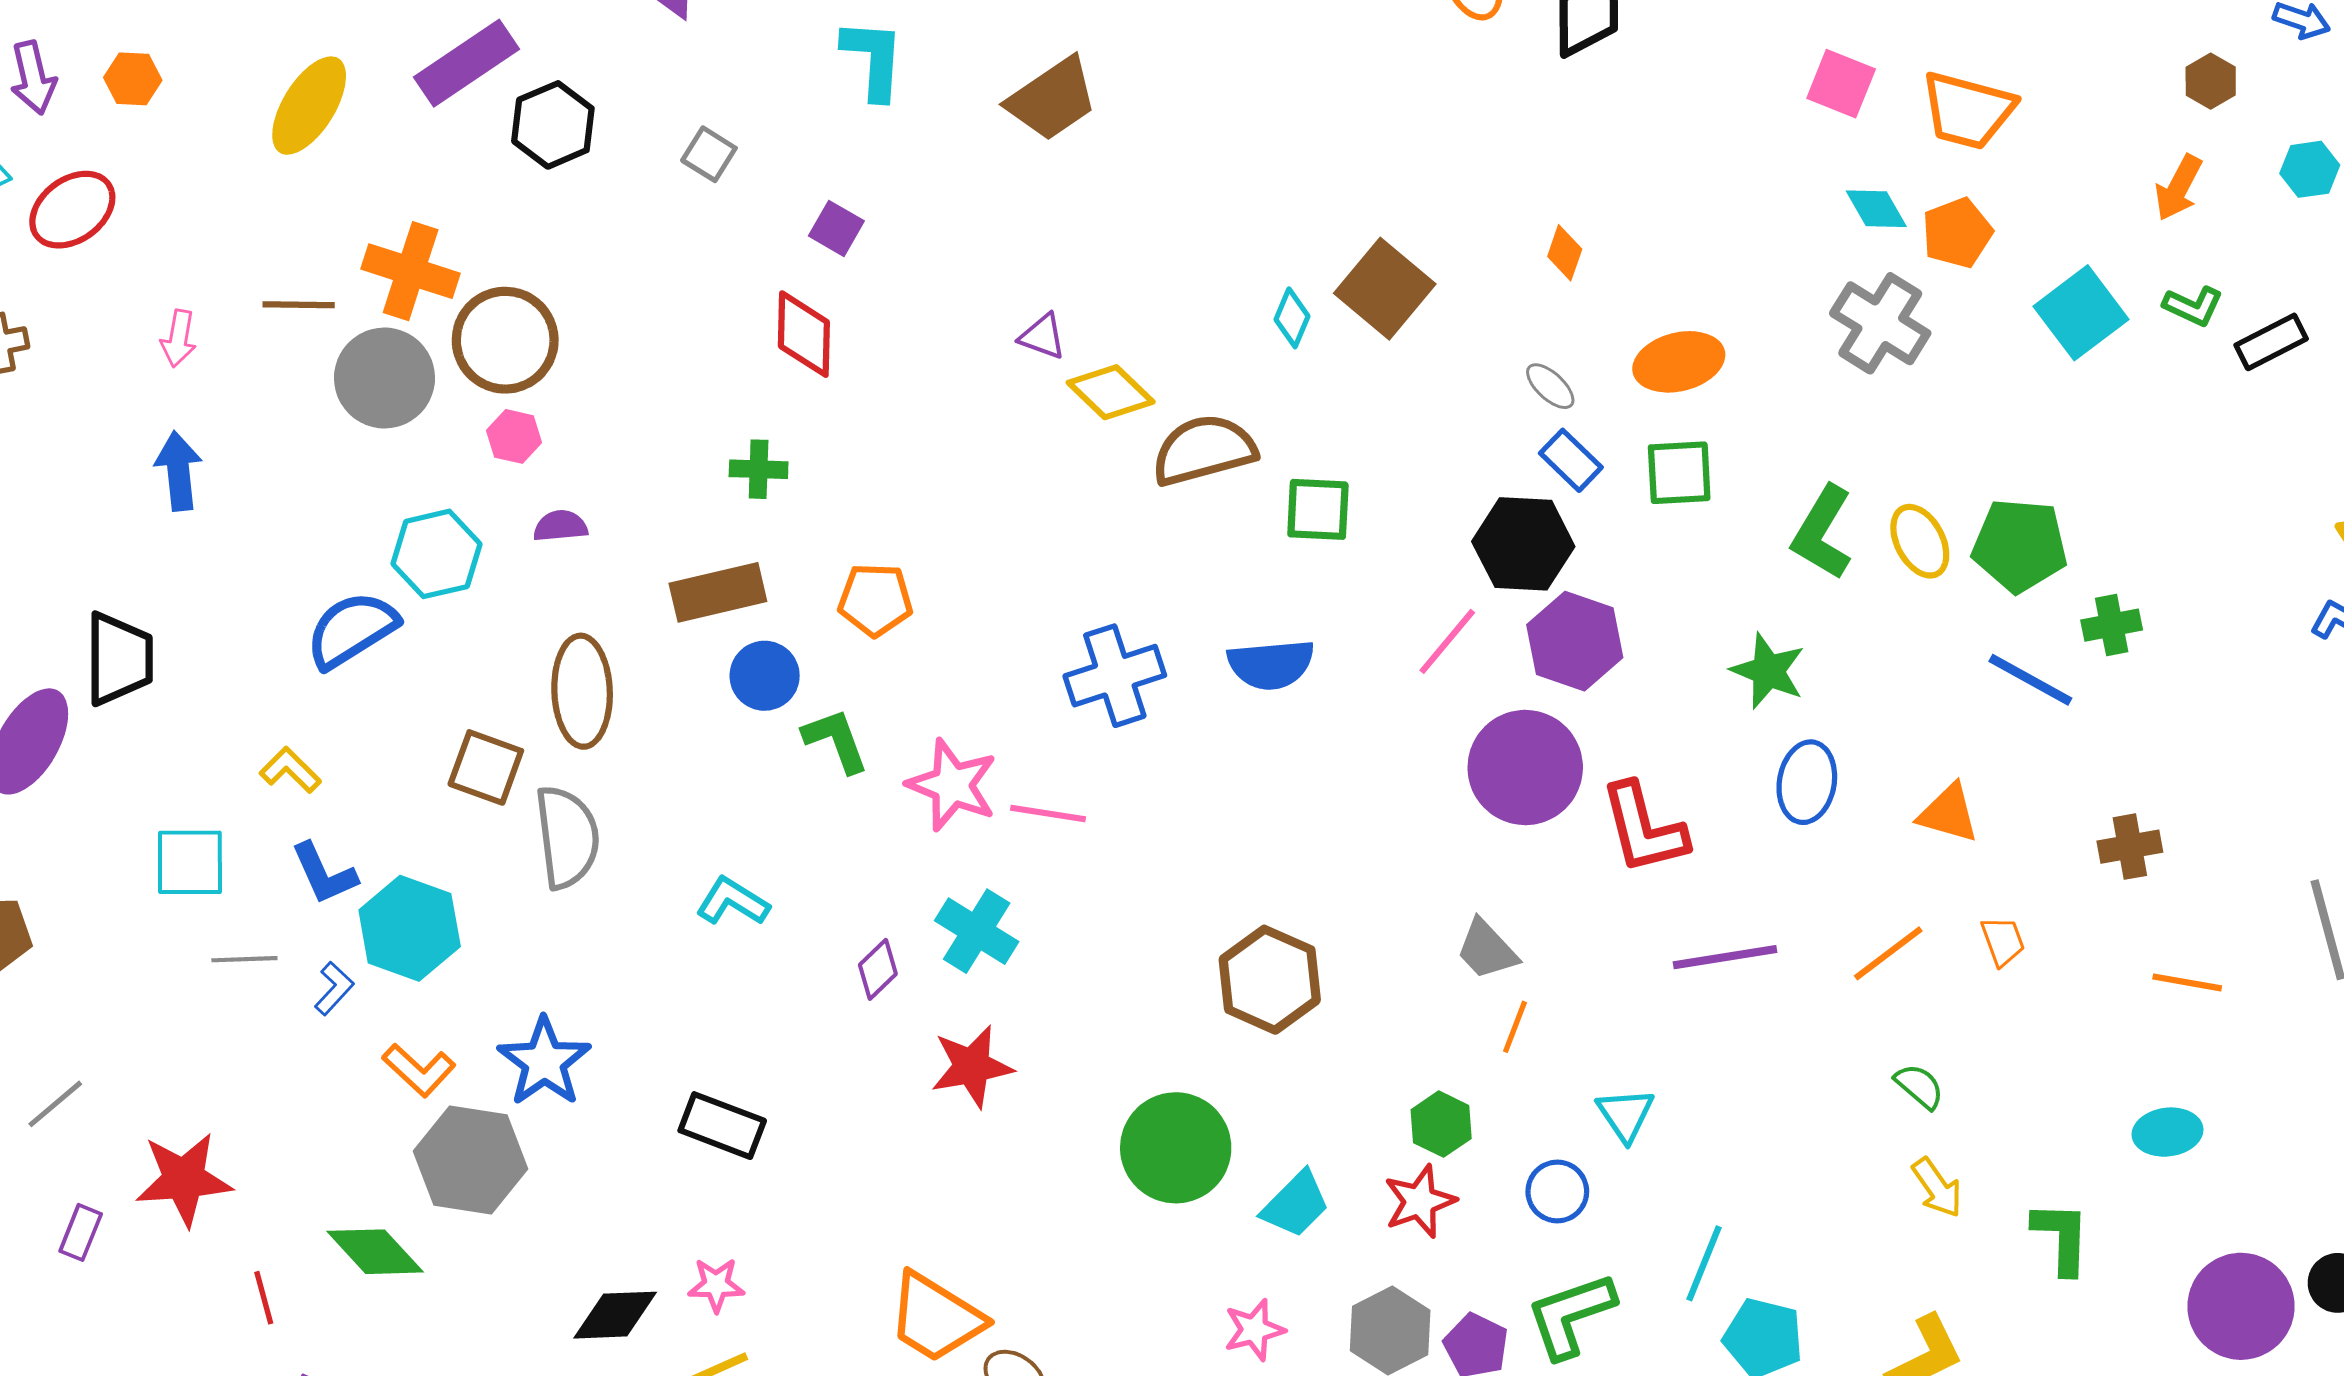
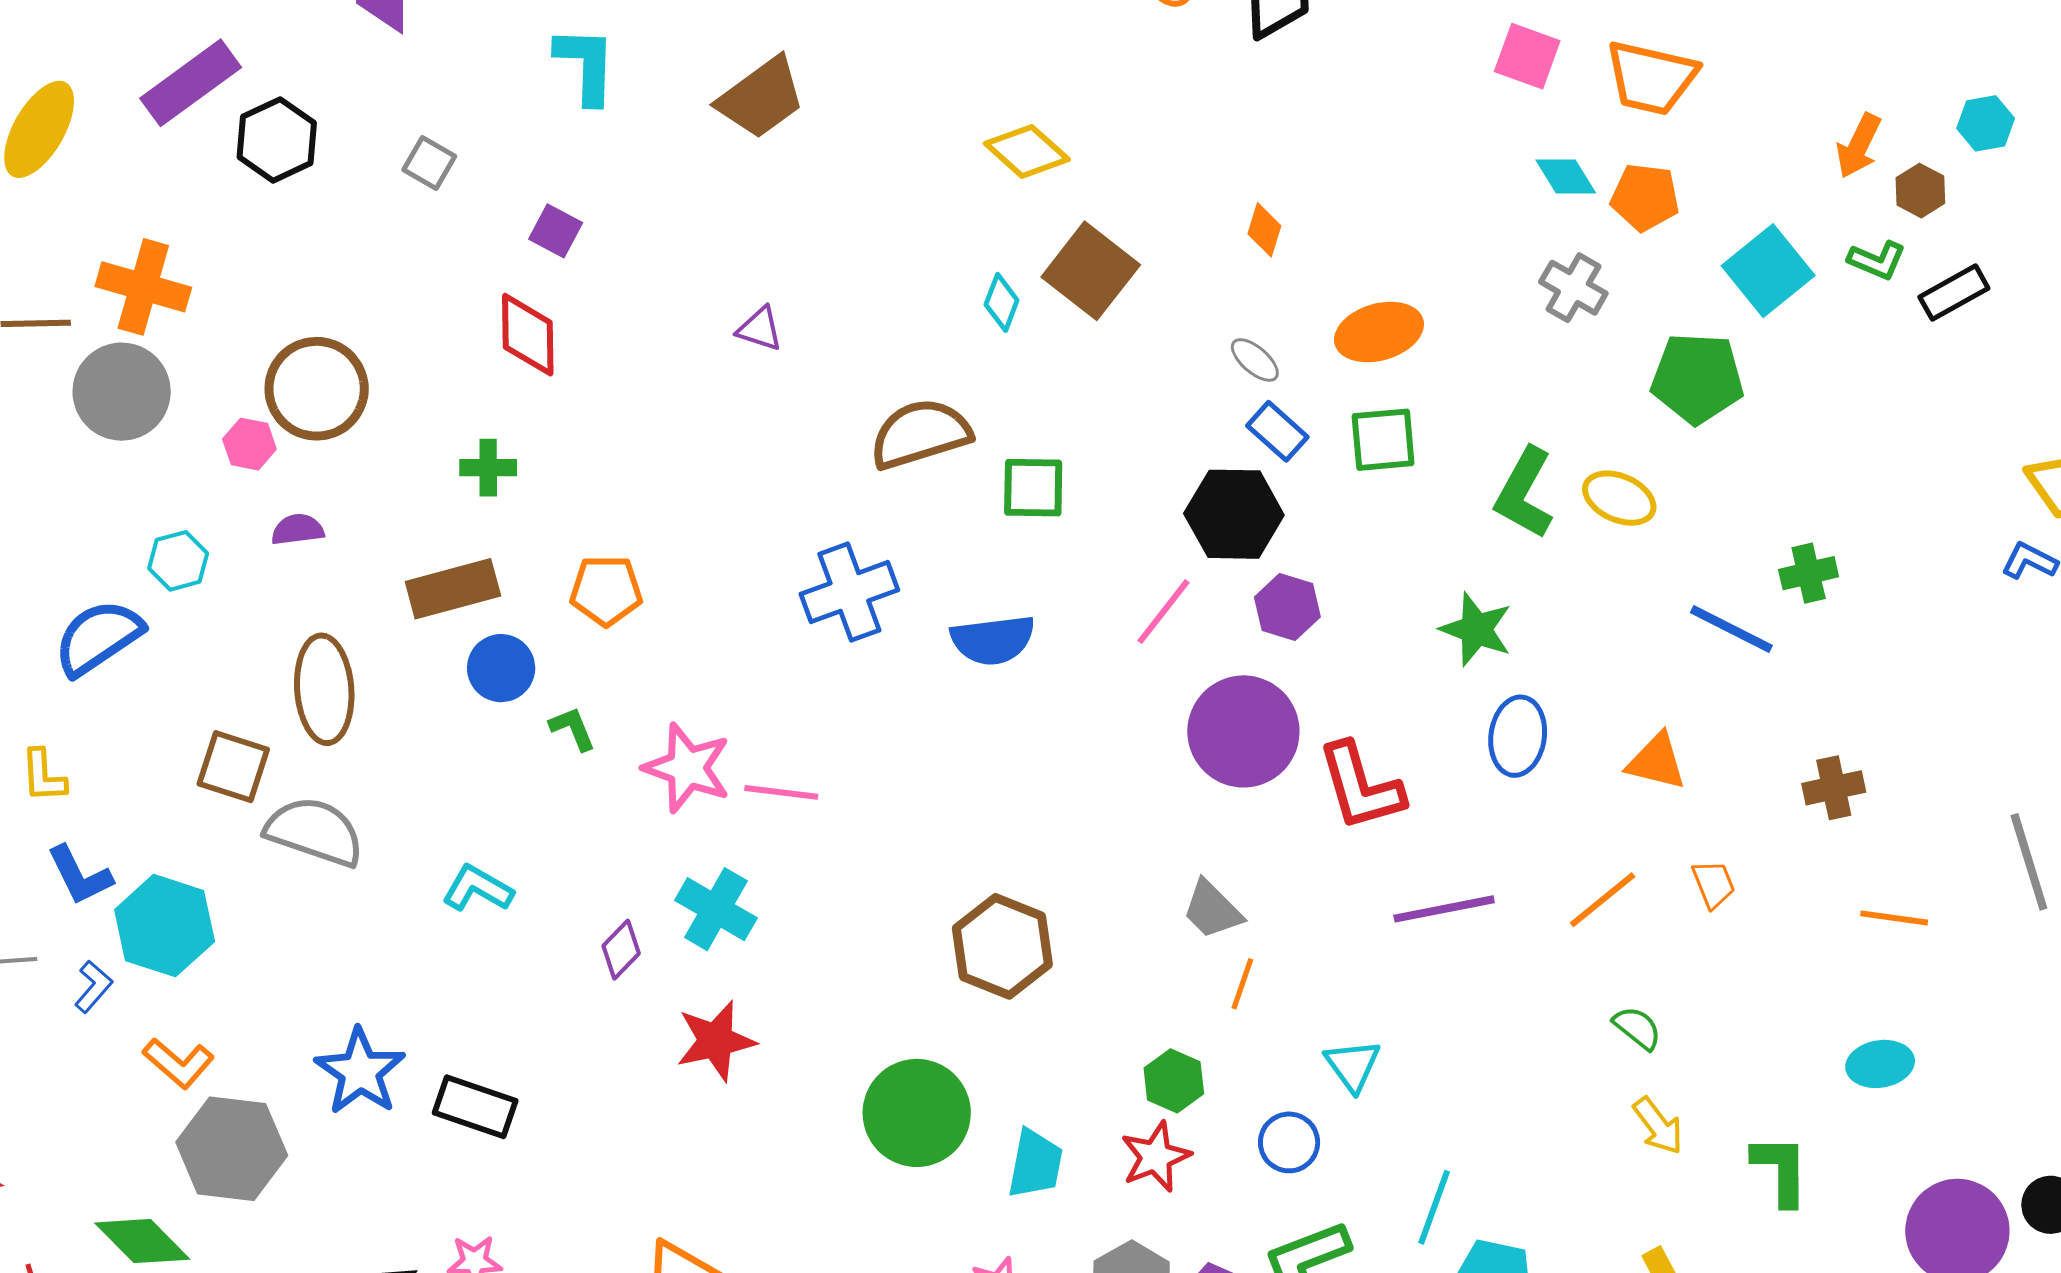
brown hexagon: (2211, 81) -> (1920, 191), moved
orange pentagon: (1957, 233) -> (1645, 197), turned 30
gray cross: (1880, 323) -> (1573, 288), size x0.7
brown circle: (505, 340) -> (317, 389), moved
yellow diamond: (1111, 392) -> (1027, 151), moved
yellow ellipse: (1920, 541) -> (1619, 498), turned -36
green pentagon: (2020, 545) -> (1697, 378), moved
cyan hexagon: (436, 554) -> (178, 561), size x0.7
purple hexagon: (1575, 641) -> (1287, 607), size x0.7
blue cross: (1115, 676) -> (849, 592), moved
green L-shape: (836, 740) -> (573, 729), size x0.7
yellow L-shape: (290, 770) -> (43, 776), turned -136
gray semicircle: (567, 837) -> (315, 832), turned -62
blue star: (544, 1062) -> (360, 1071), moved
cyan trapezoid: (1296, 1204) -> (1035, 1164), turned -32

